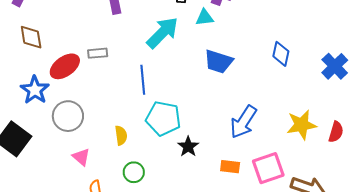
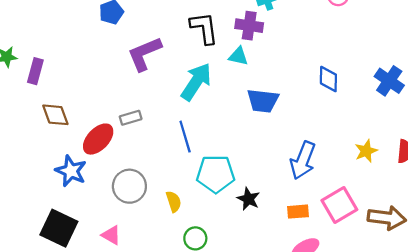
cyan triangle: (205, 18) -> (238, 56), turned 30
gray circle: (68, 116) -> (129, 186), moved
yellow star: (302, 125) -> (366, 151), size x0.7
pink triangle: (81, 157) -> (111, 235), moved

